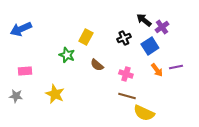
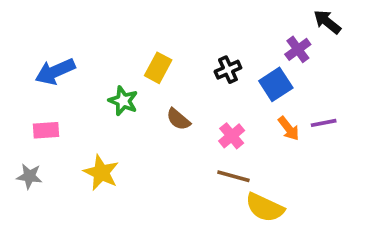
black arrow: (144, 20) -> (327, 22), moved
blue arrow: (21, 29) -> (55, 71), moved
pink cross: (126, 74) -> (232, 136), turned 32

